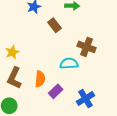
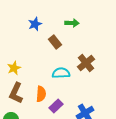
brown cross: (87, 47) -> (86, 63), turned 30
cyan semicircle: (69, 63) -> (61, 73), moved

